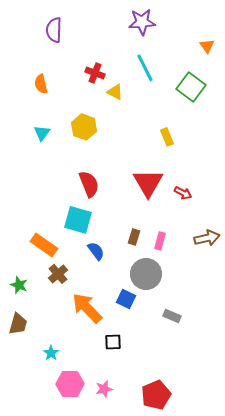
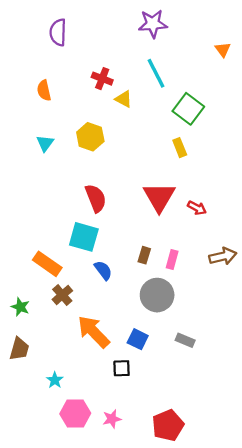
green square: (191, 87) -> (188, 109), moved
blue square: (126, 299) -> (138, 339), moved

